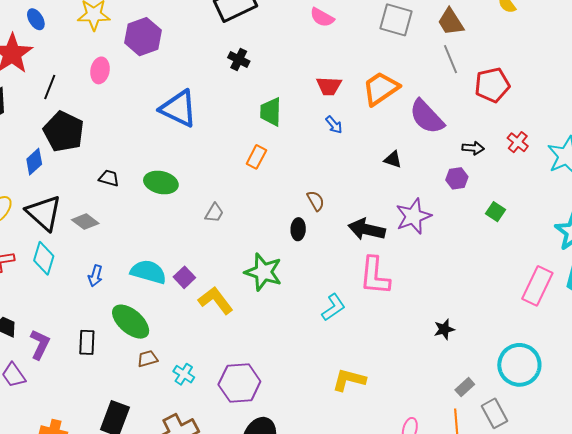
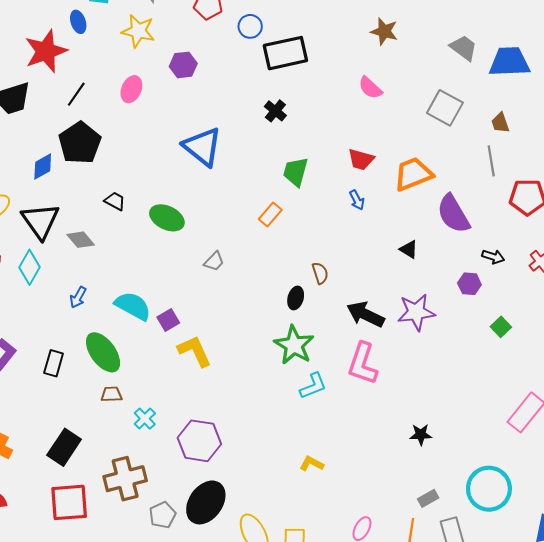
brown trapezoid: (451, 22) -> (500, 123), size x0.7
purple hexagon: (143, 37) -> (183, 65), size x0.7
green star: (263, 272) -> (294, 345), moved
yellow L-shape: (349, 380) -> (312, 464), size x0.7

